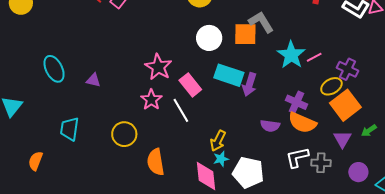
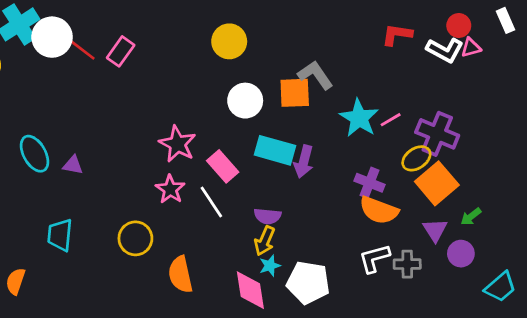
purple cross: (348, 69) -> (437, 134), size x1.4
purple triangle: (93, 80) -> (73, 165), moved
purple semicircle: (270, 126) -> (268, 216), moved
purple circle: (358, 172) -> (461, 254), moved

